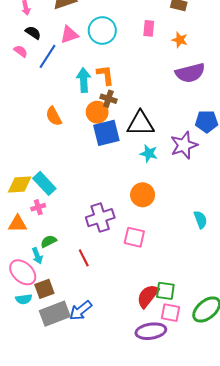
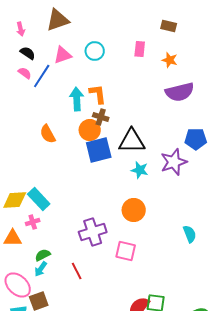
cyan circle: (102, 31) -> (95, 51), size x0.7
pink semicircle: (21, 51) -> (25, 73), moved
cyan arrow: (37, 256) -> (41, 269), moved, turned 56

